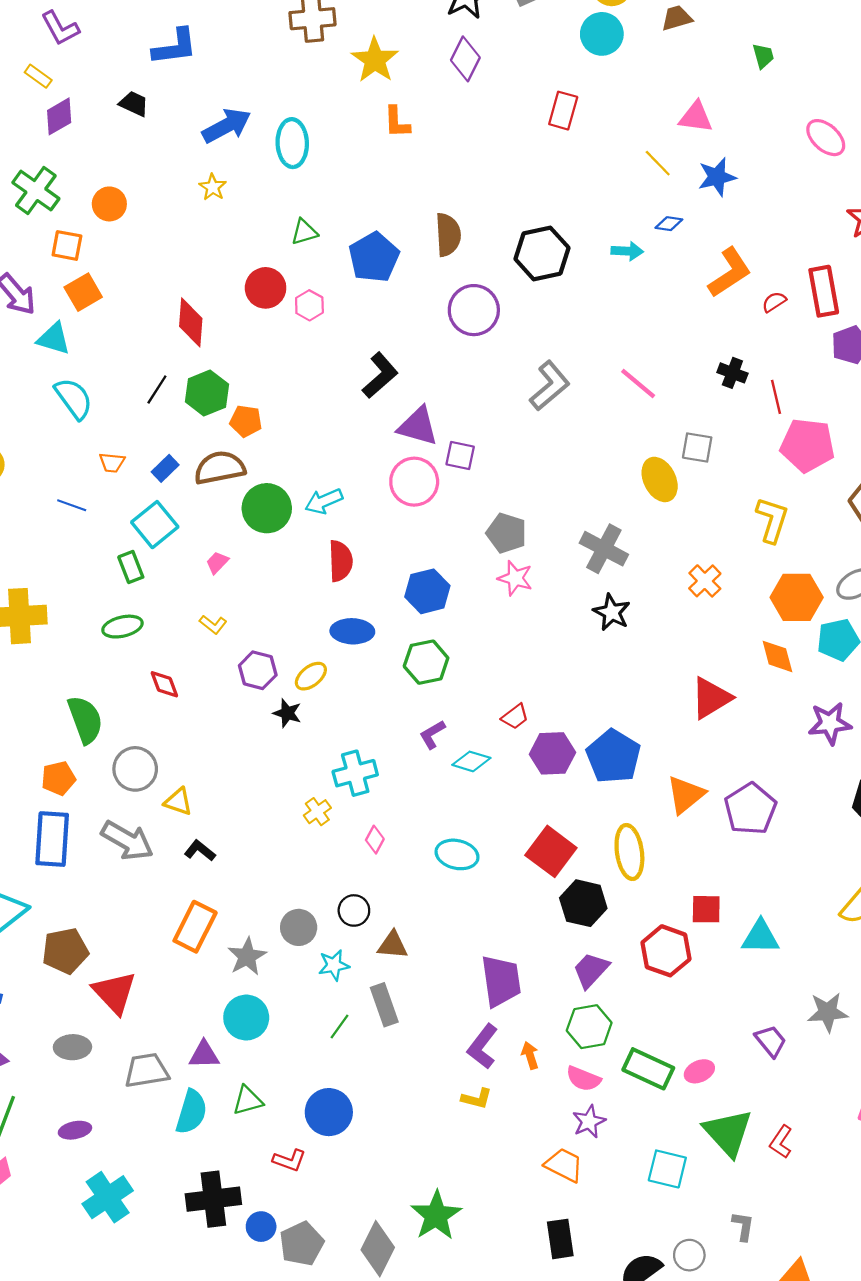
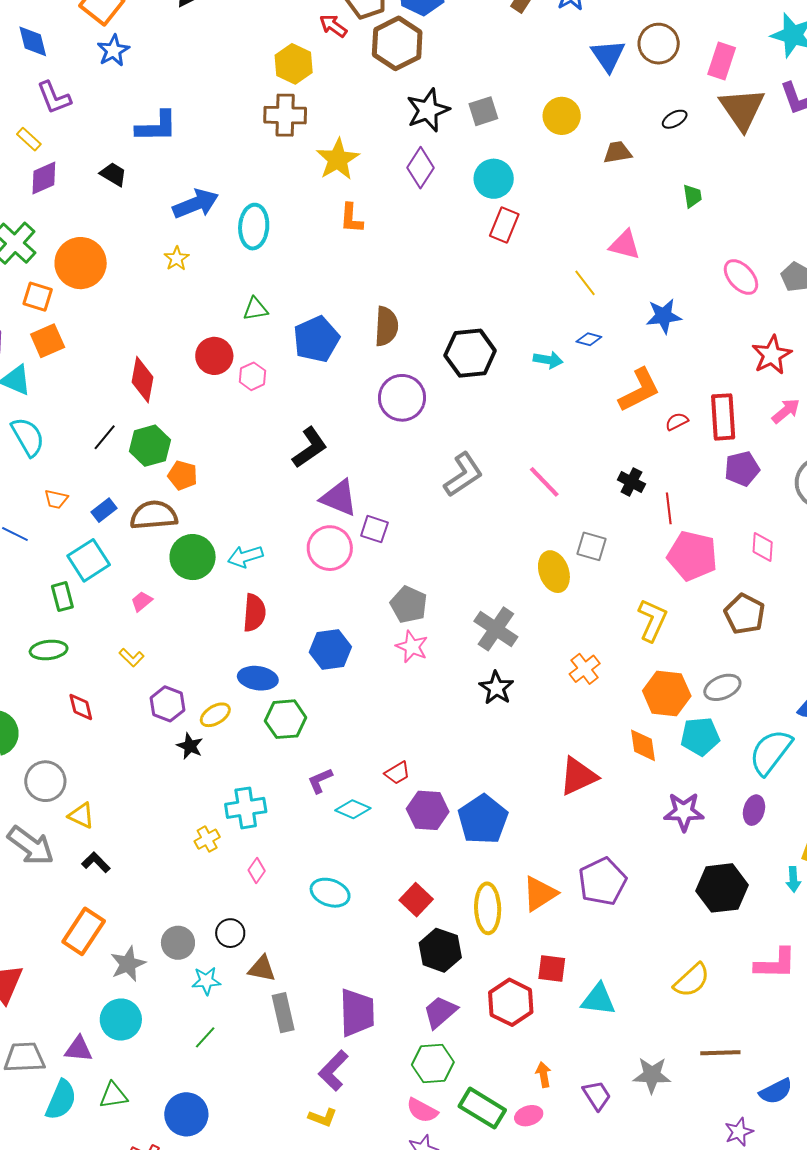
cyan circle: (602, 34) -> (494, 179), moved
blue star: (717, 177) -> (664, 316), moved
orange circle: (109, 204) -> (81, 263), size x1.6
green hexagon: (426, 662) -> (286, 719), moved
orange triangle: (686, 795) -> (540, 894), moved
red square: (551, 851) -> (416, 900), size x0.7
gray rectangle: (384, 1005) -> (283, 1013), moved
orange arrow: (530, 1055) -> (543, 1075), moved

